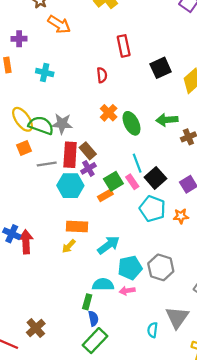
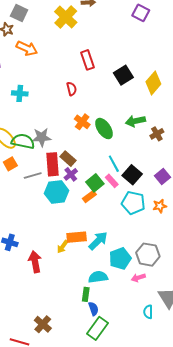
orange rectangle: (77, 227) -> (77, 237), moved
red arrow: (26, 242) -> (35, 262), moved
pink arrow: (127, 291) -> (138, 278), moved

